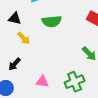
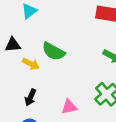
green semicircle: (52, 21) -> (53, 51), moved, turned 54

